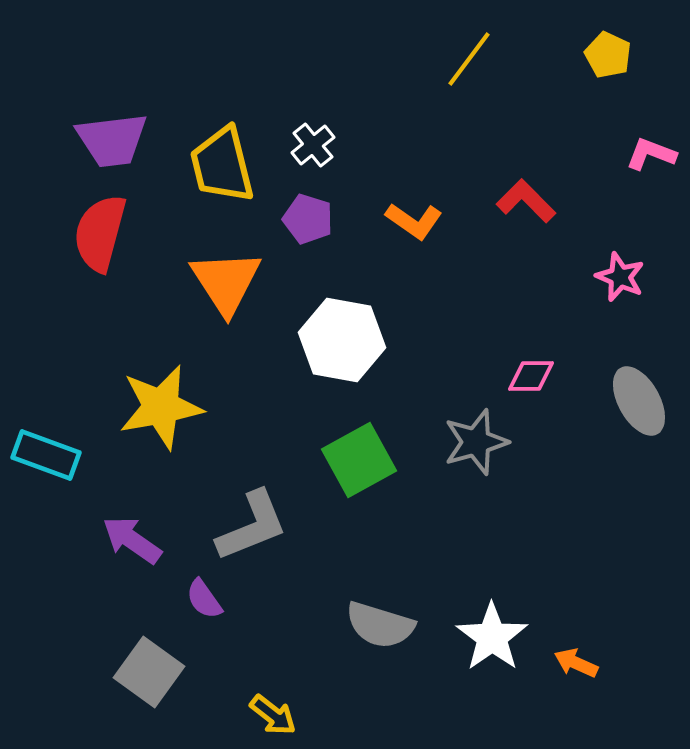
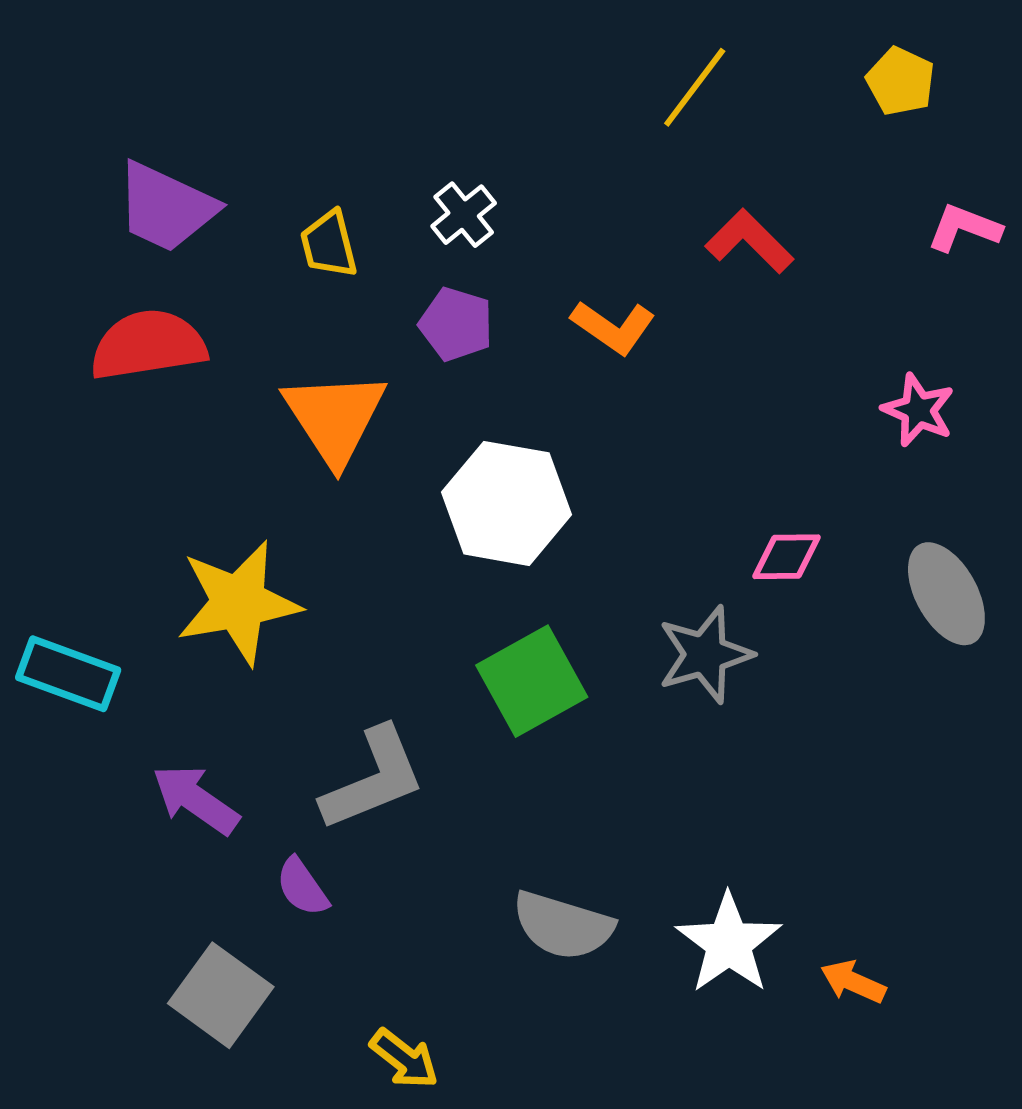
purple trapezoid: (112, 140) -> (166, 207), turned 32
yellow trapezoid: (222, 165) -> (329, 244), size x0.6
red L-shape: (526, 201) -> (749, 241), moved
red semicircle: (100, 233) -> (148, 345), turned 66

